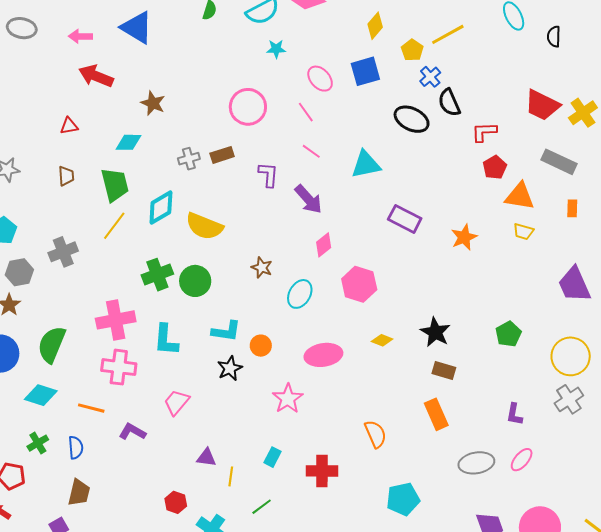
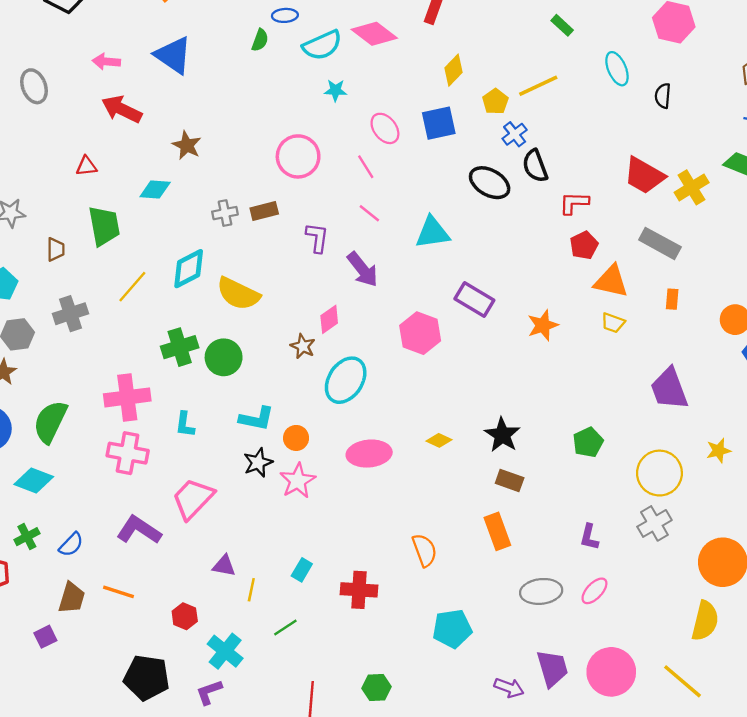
gray ellipse: (22, 28) -> (34, 86), moved, turned 56
brown trapezoid: (66, 176) -> (56, 249), moved
green trapezoid: (115, 185) -> (104, 226), moved
pink diamond: (324, 245) -> (329, 319), moved
pink hexagon: (359, 284) -> (420, 333), moved
cyan ellipse: (300, 294) -> (346, 380), size x1.4
cyan L-shape: (166, 340) -> (185, 425), size x0.7
pink star: (288, 399) -> (298, 481), moved
pink trapezoid: (177, 402) -> (193, 499), size x1.4
orange line: (91, 408) -> (118, 592), moved
purple L-shape: (132, 432) -> (139, 530), size x1.4
blue semicircle: (76, 447) -> (71, 545), turned 45

